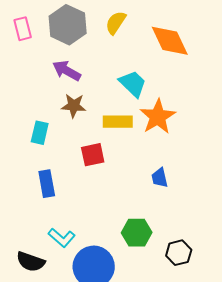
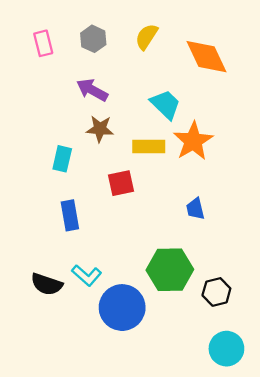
gray hexagon: (68, 25) -> (93, 39), size x0.6
green hexagon: (137, 233) -> (170, 270), size x1.4
black semicircle: (31, 262) -> (47, 284), moved

